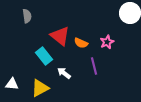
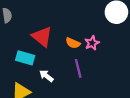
orange semicircle: (81, 43) -> (73, 43), moved
cyan rectangle: (44, 56) -> (25, 58), turned -36

